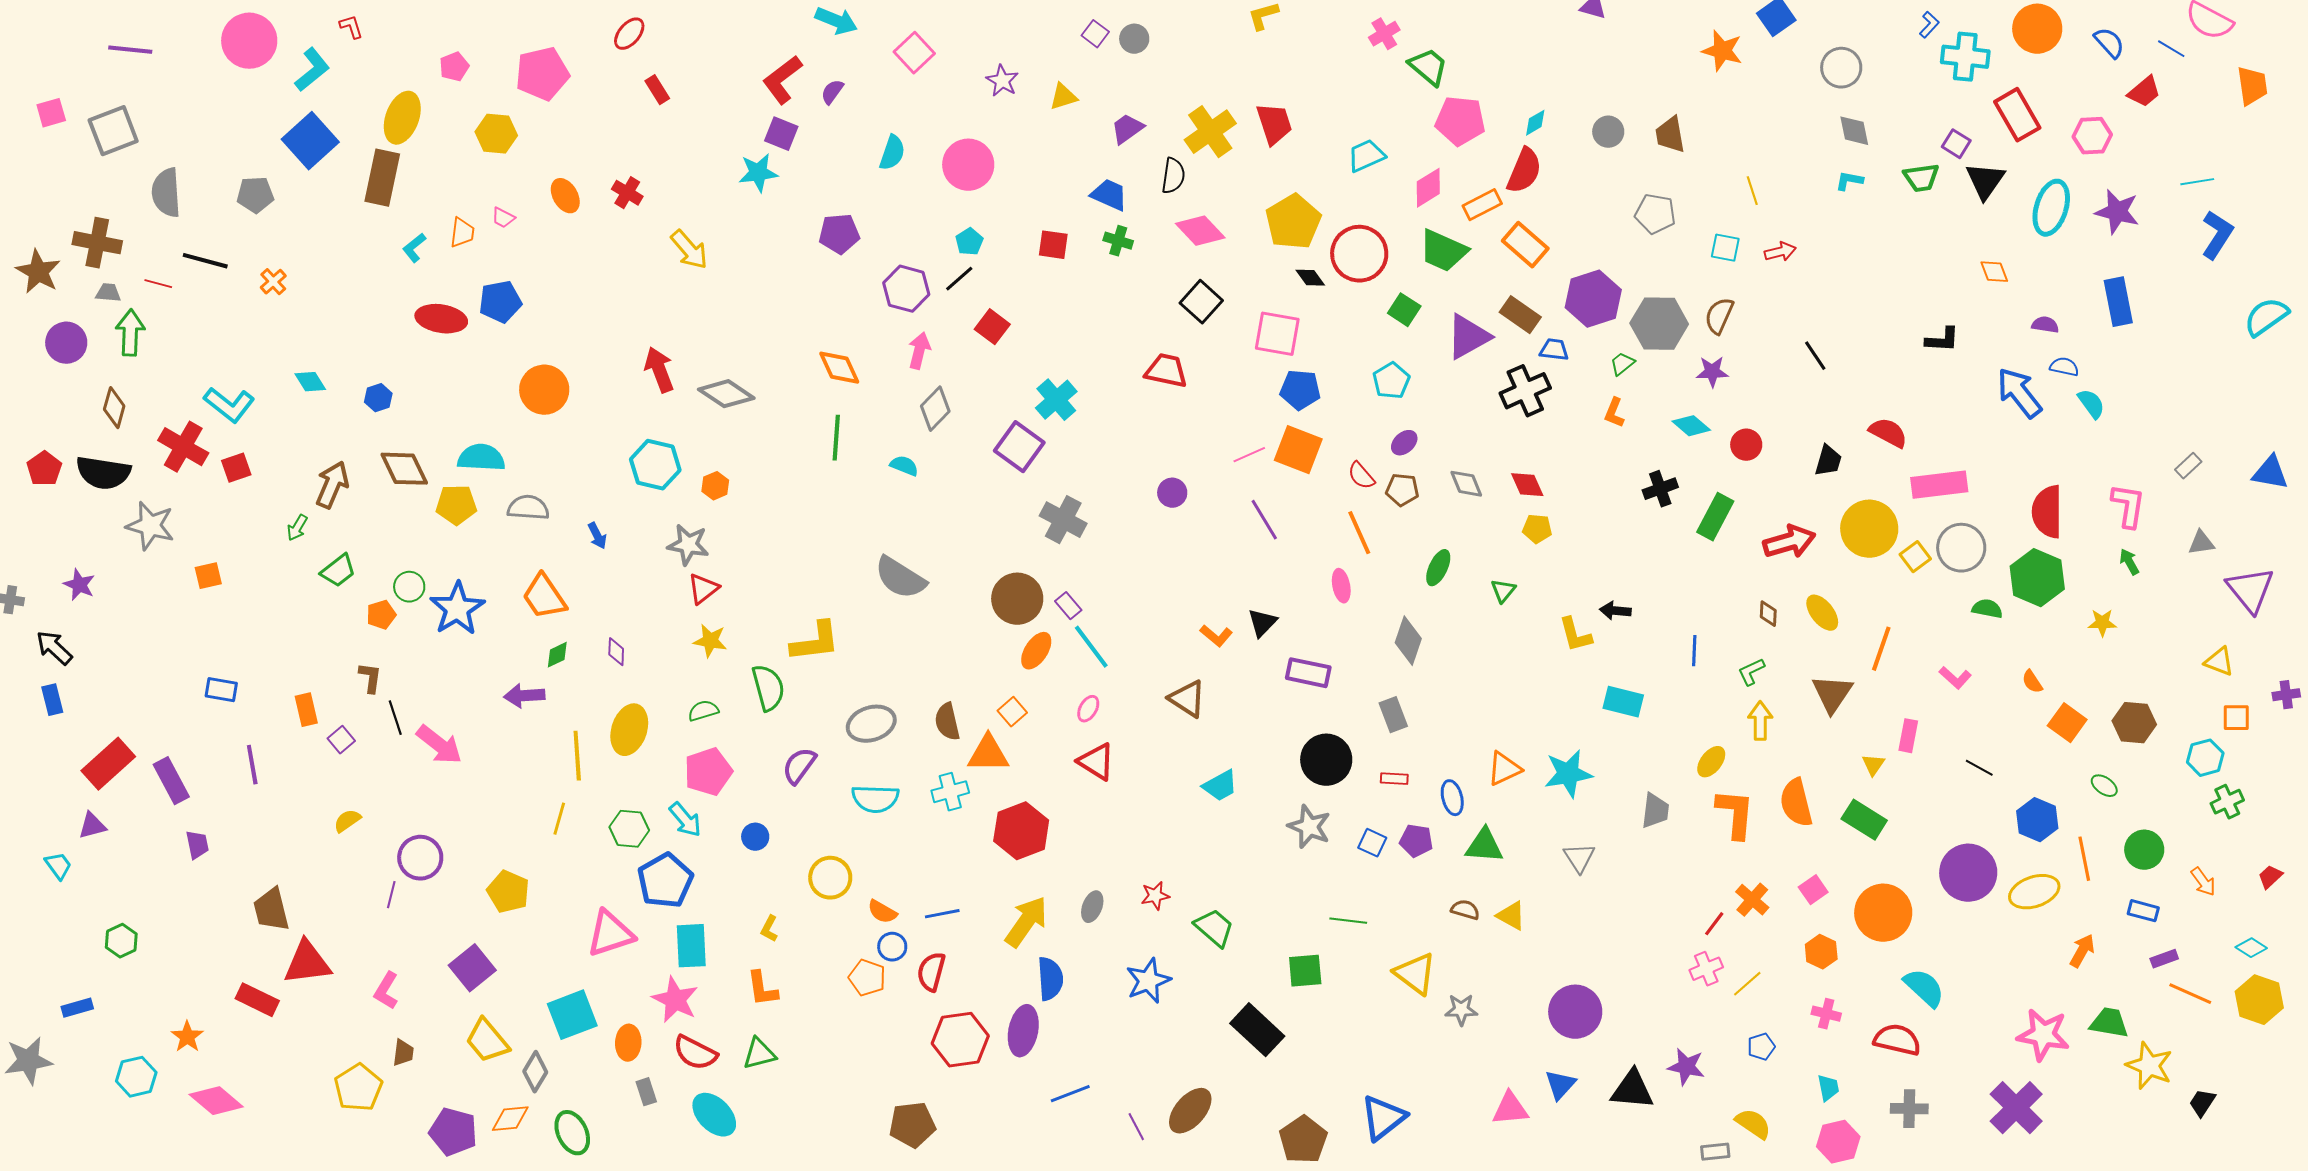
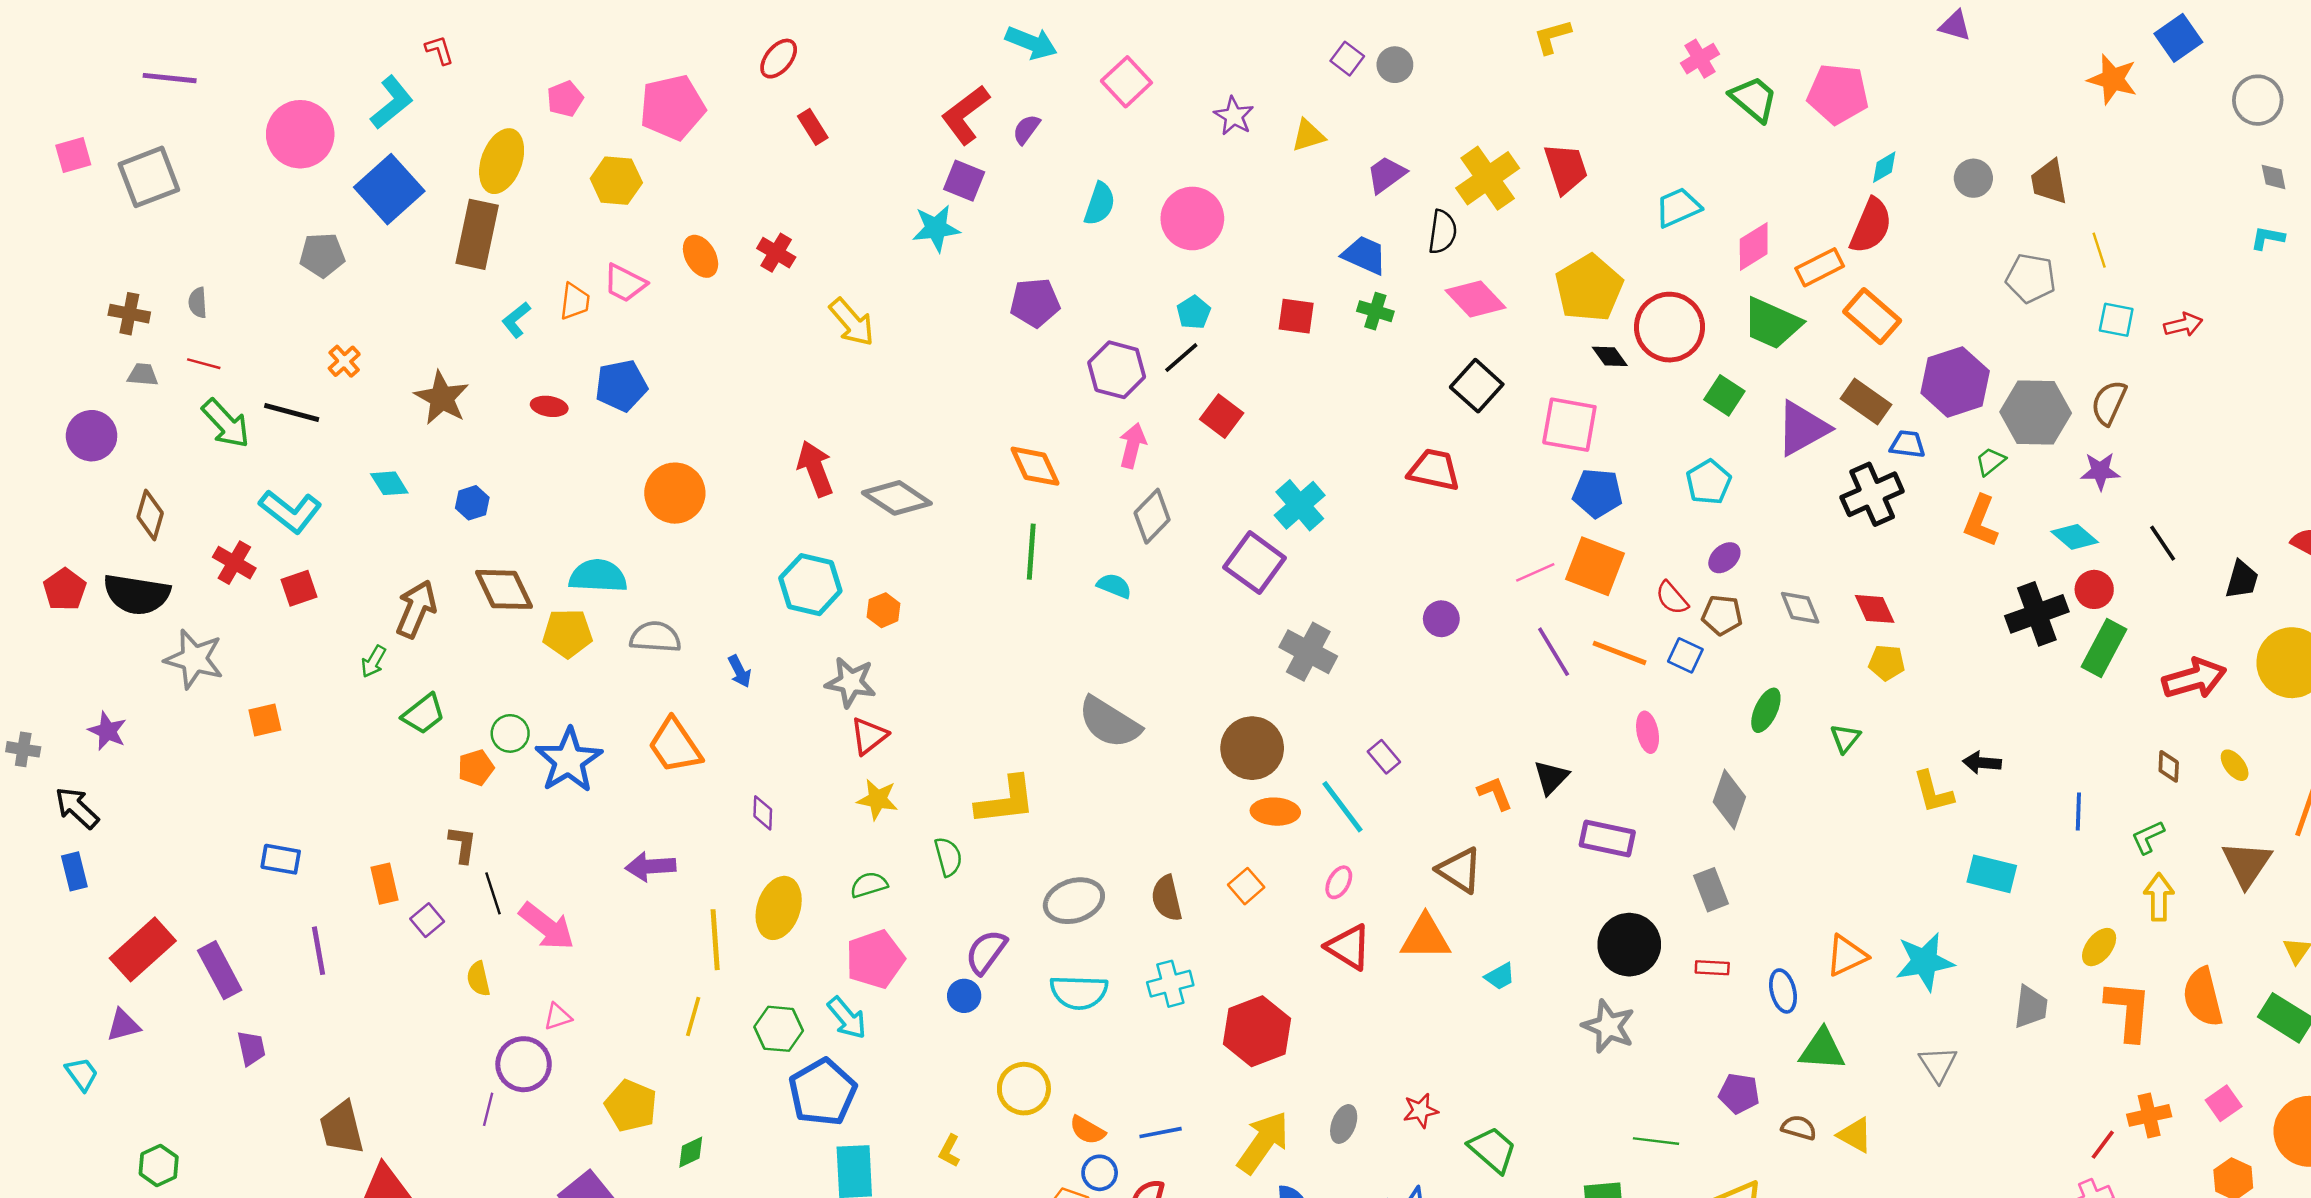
pink circle: (249, 41) -> (300, 134), moved
pink pentagon: (1460, 121) -> (1838, 94), moved
gray diamond: (1854, 131) -> (2274, 177), size x0.7
yellow line: (1752, 191) -> (2099, 250), moved
gray semicircle: (166, 193) -> (198, 303), moved, size x0.5
pink trapezoid: (503, 218) -> (625, 283), size x1.5
brown cross: (97, 243) -> (129, 314), size x0.7
black line: (205, 261) -> (292, 412), moved
brown star: (38, 272) -> (442, 398), moved
red ellipse: (441, 319) -> (549, 406), size x0.6
green arrow: (130, 333) -> (226, 423), moved, turned 135
black line: (1815, 356) -> (2163, 543), moved
orange L-shape: (1614, 413) -> (1981, 521), size x1.4
red circle: (1746, 445) -> (2094, 589), moved
red cross: (183, 447) -> (234, 563), size x0.7
black cross: (1660, 489) -> (2037, 614), size x1.4
orange line: (1359, 533) -> (1619, 653), moved, turned -45
purple rectangle: (1068, 606) -> (1384, 757), moved
yellow ellipse: (1822, 613) -> (2235, 765), size x0.7
orange L-shape: (1216, 636) -> (1495, 793), turned -152
orange ellipse: (1036, 651) -> (1275, 812), turned 60
green diamond: (557, 655) -> (691, 1152), moved
green semicircle: (768, 688) -> (948, 857), size x0.7
orange triangle: (988, 754) -> (1425, 937), moved
cyan trapezoid: (1220, 786) -> (1500, 976), size x0.7
yellow semicircle: (347, 821) -> (478, 979), moved, turned -68
blue circle: (755, 837) -> (964, 996), moved
purple pentagon: (1416, 841) -> (1739, 1093), moved
blue square: (1372, 843) -> (1685, 655), moved
orange cross: (1752, 900) -> (2149, 1115), turned 36
pink triangle: (610, 934) -> (558, 1017), moved, size x0.5

